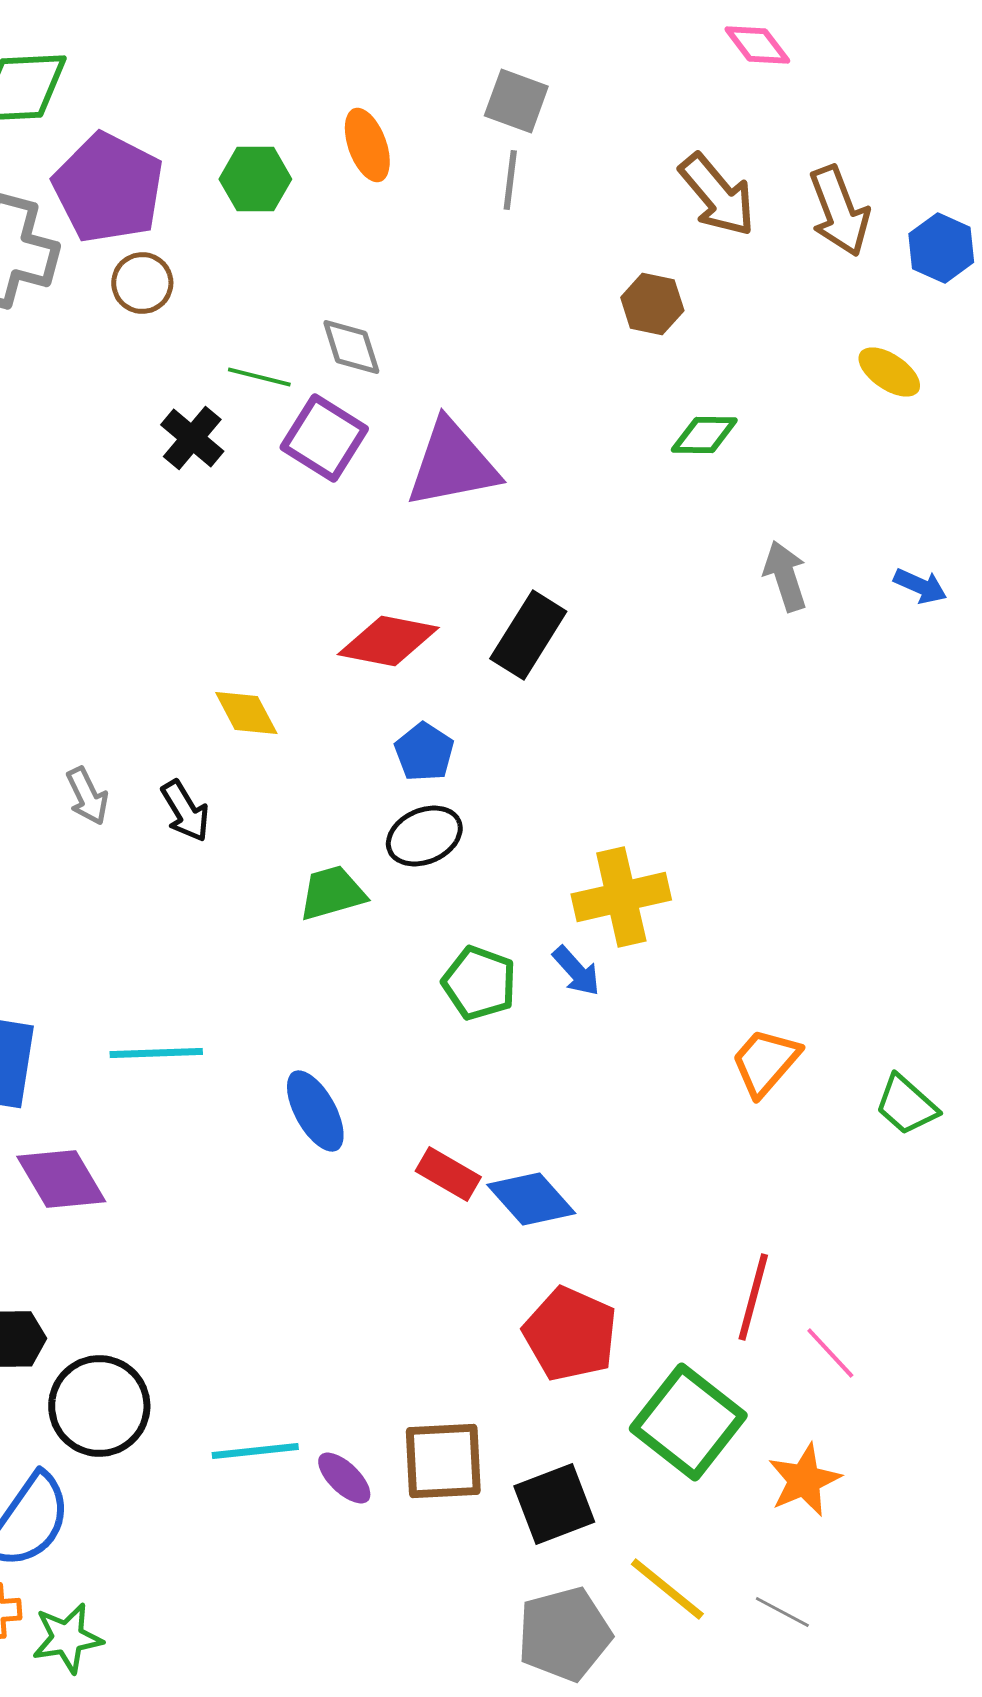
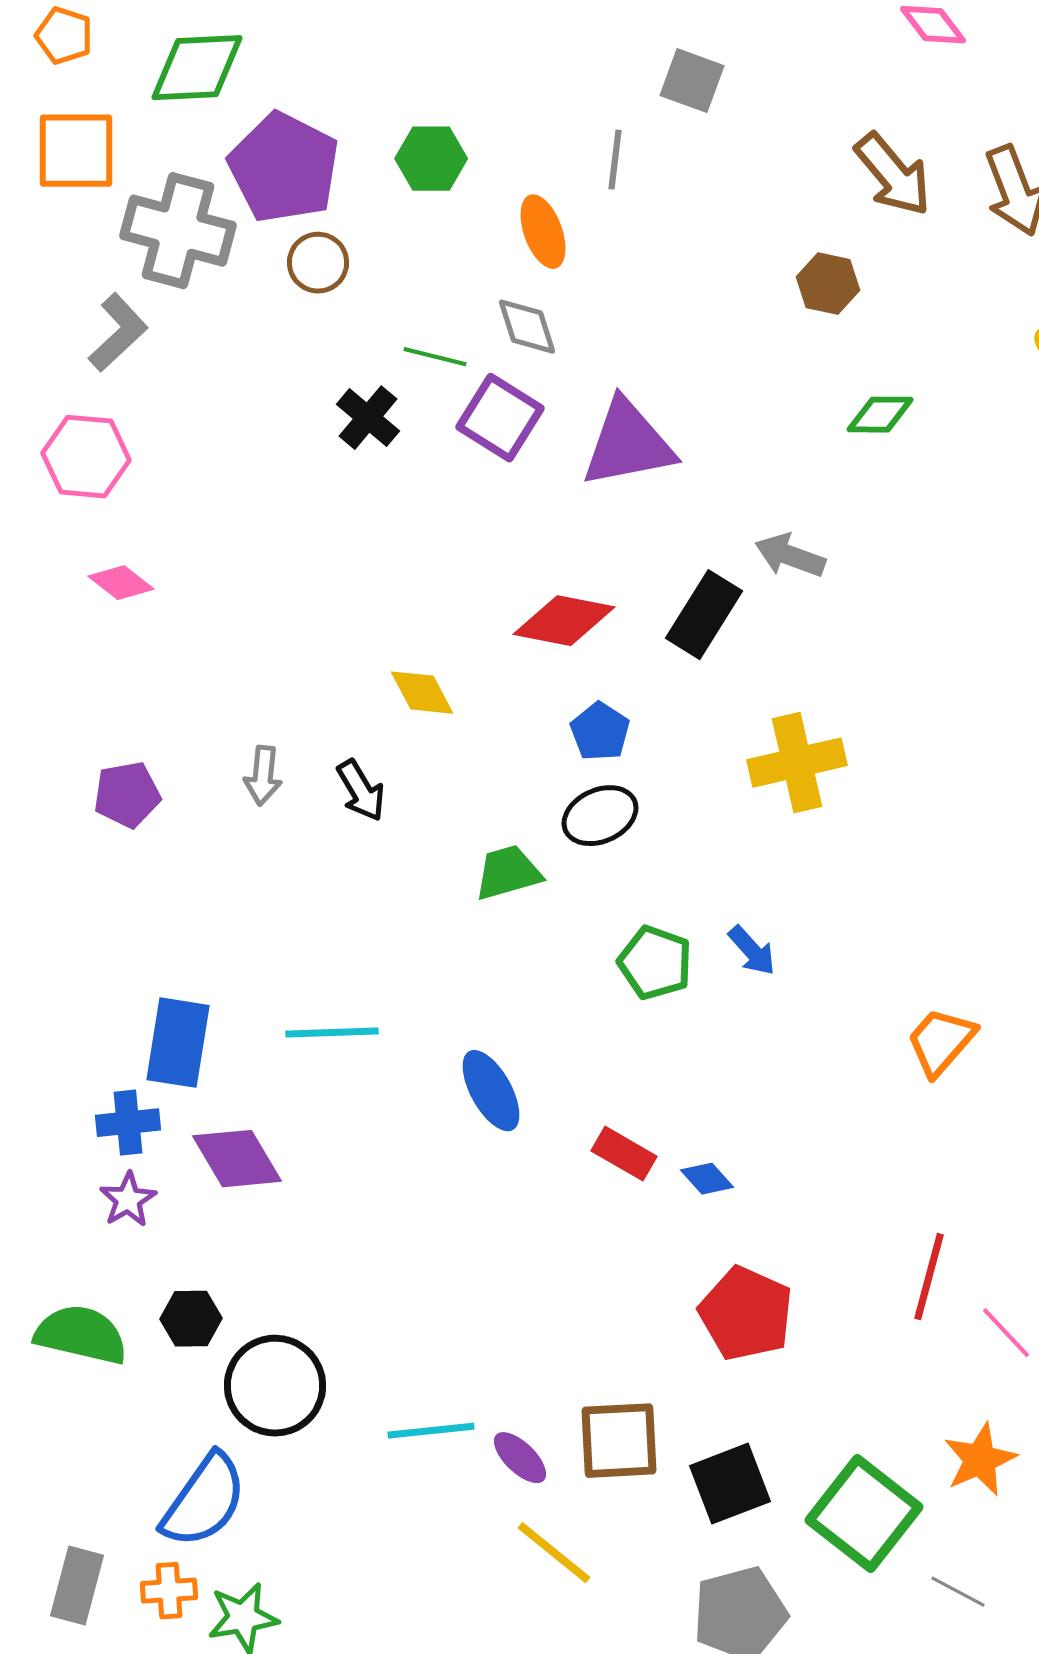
orange ellipse: (367, 145) -> (543, 232), moved
gray line: (510, 180) -> (615, 160), moved
gray arrow: (785, 576) -> (790, 556), moved, turned -52
gray arrow: (87, 796) -> (263, 776), turned 32
yellow cross: (621, 897) -> (797, 763), moved
blue diamond: (531, 1199) -> (707, 1179), size x0.6
green square: (688, 1422) -> (864, 1514), moved
yellow line: (667, 1589) -> (554, 1553), moved

